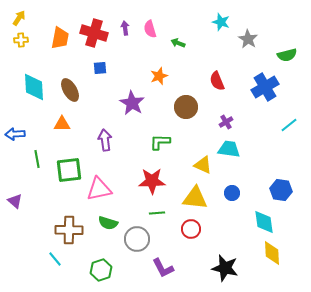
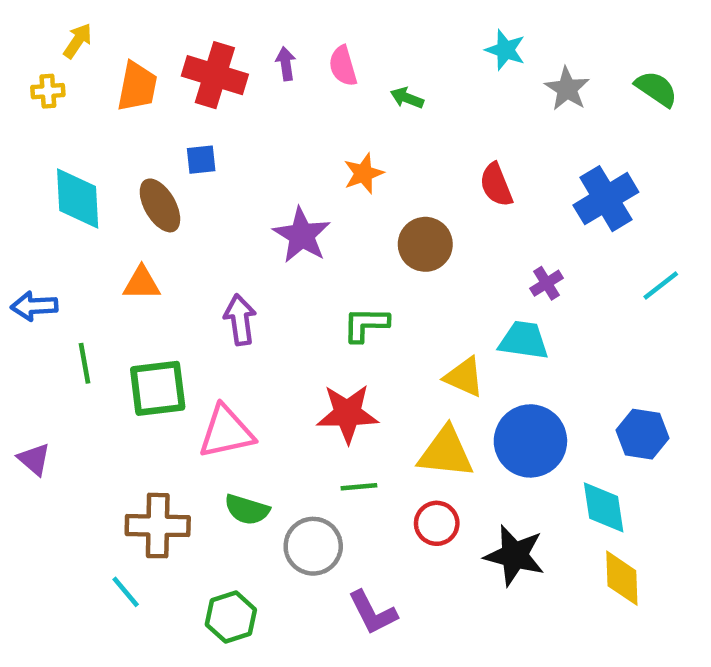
yellow arrow: (19, 18) -> (78, 41), moved
green semicircle: (287, 55) -> (656, 89), moved, turned -132
blue square: (100, 68) -> (201, 160), moved
purple cross: (226, 122) -> (546, 283), moved
blue circle: (232, 193) -> (530, 441), size x2.0
black star: (225, 268) -> (514, 555), moved

